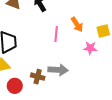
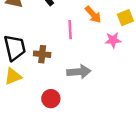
brown cross: (38, 77) -> (42, 54), moved
red circle: (15, 86) -> (51, 99), moved

